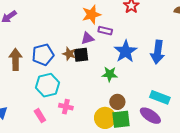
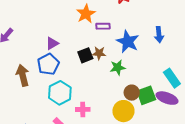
purple triangle: (87, 38) -> (52, 43), moved
blue arrow: (158, 52) -> (159, 35), size x0.7
brown star: (69, 54) -> (99, 53), moved
cyan rectangle: (160, 97) -> (172, 78), turned 48
green square: (121, 119) -> (146, 95), moved

